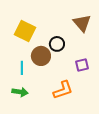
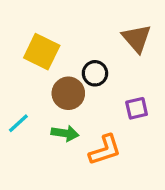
cyan line: (22, 68) -> (18, 123), moved, turned 48
green arrow: (20, 92) -> (65, 133), moved

